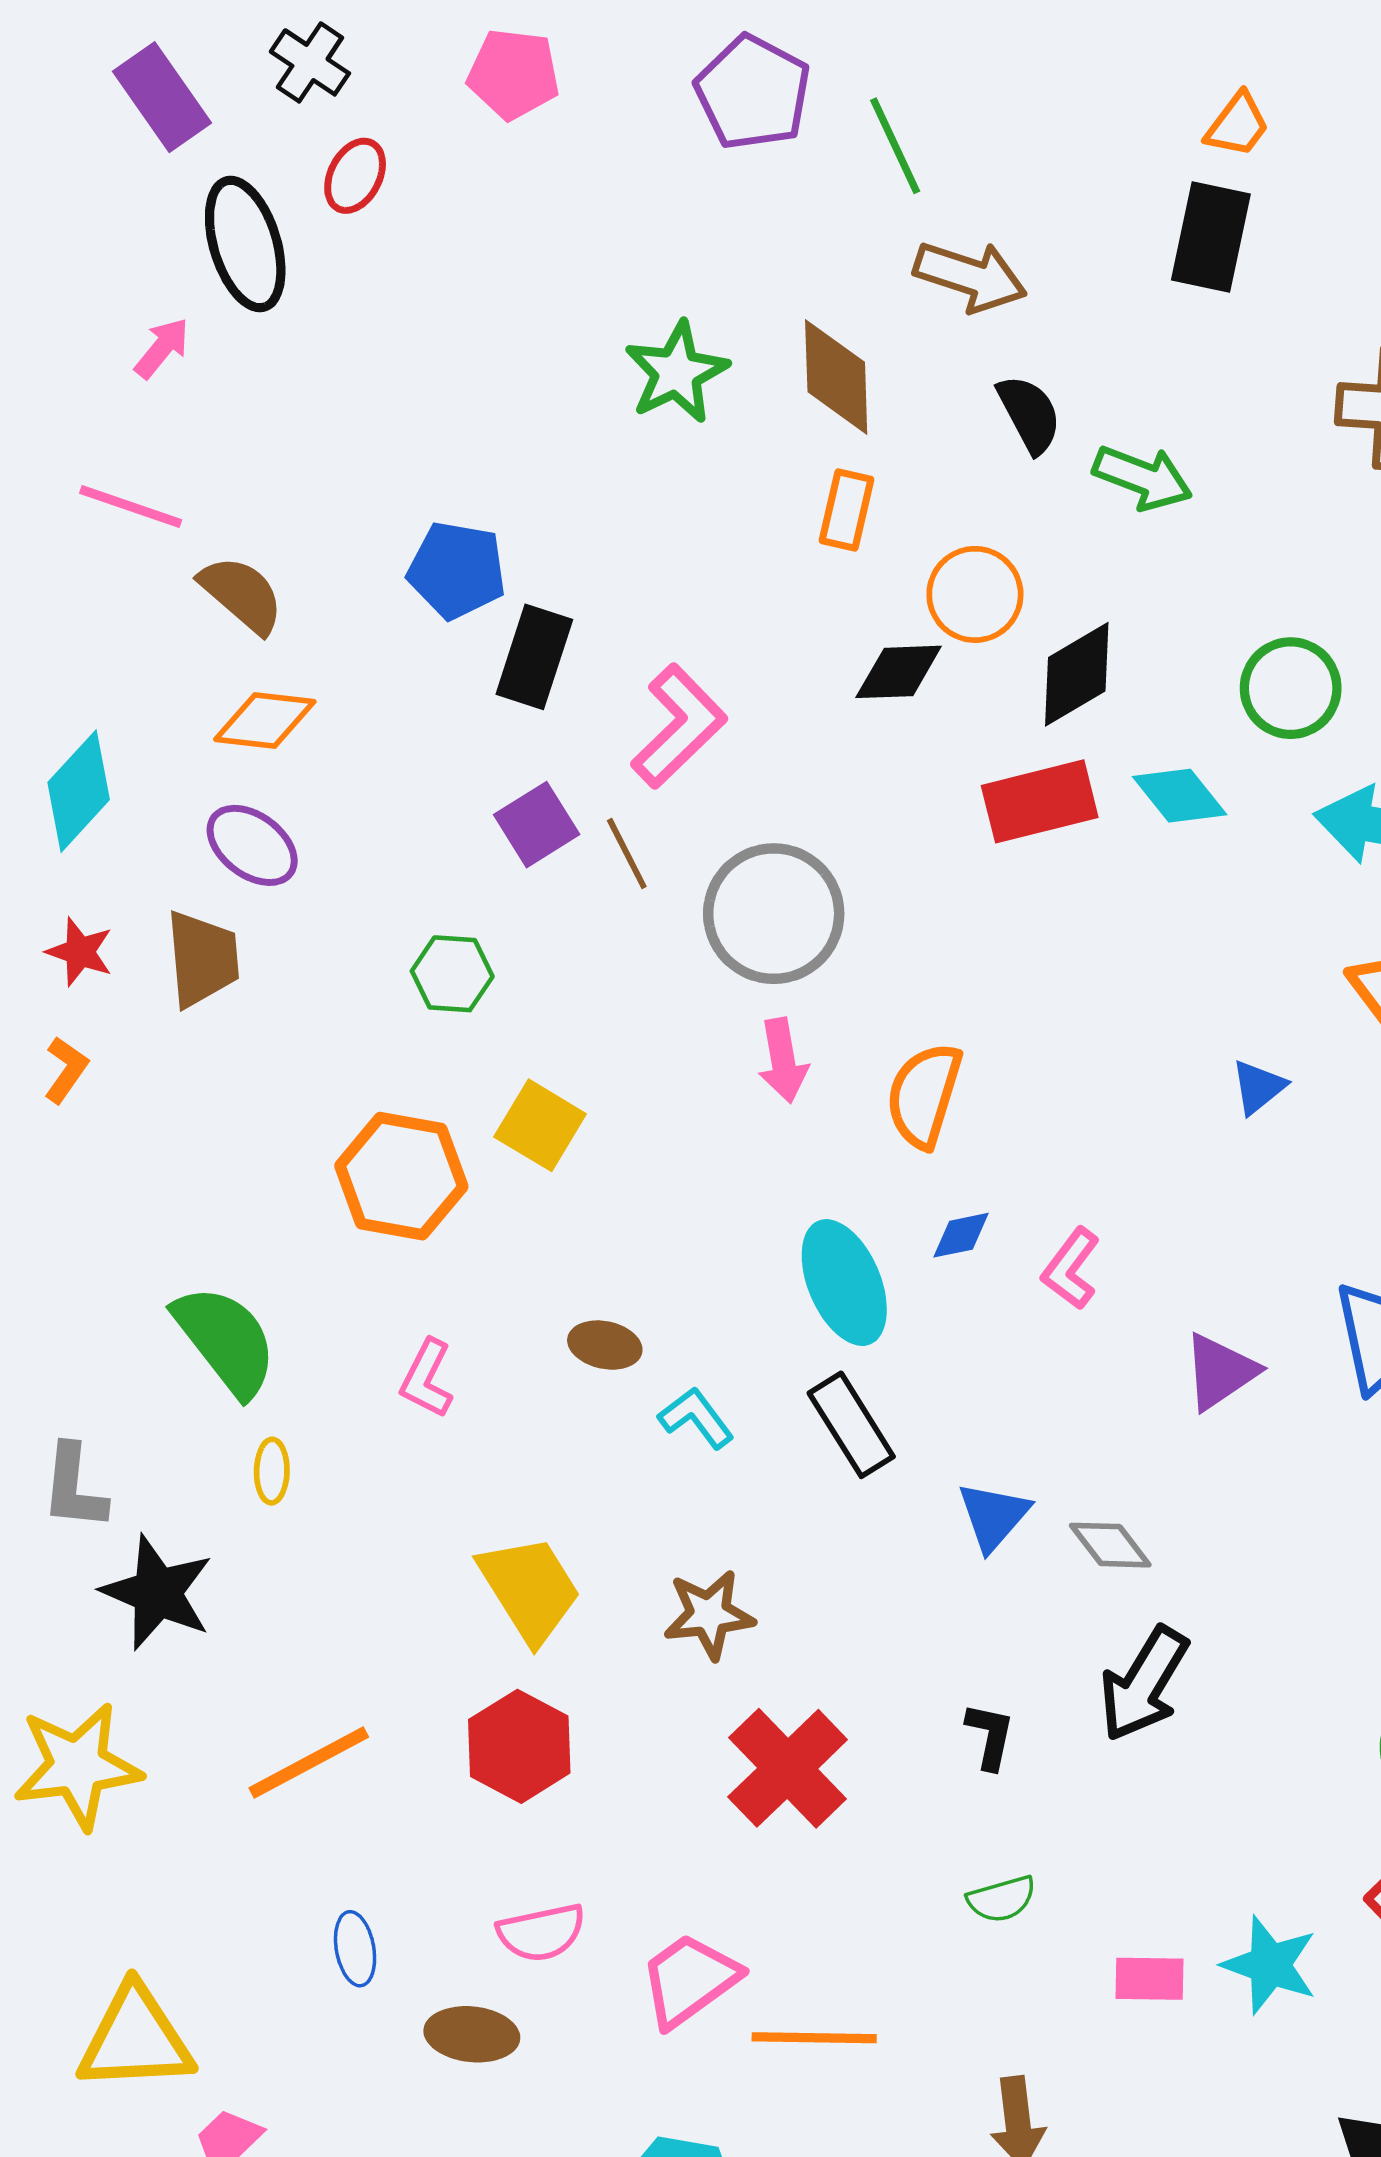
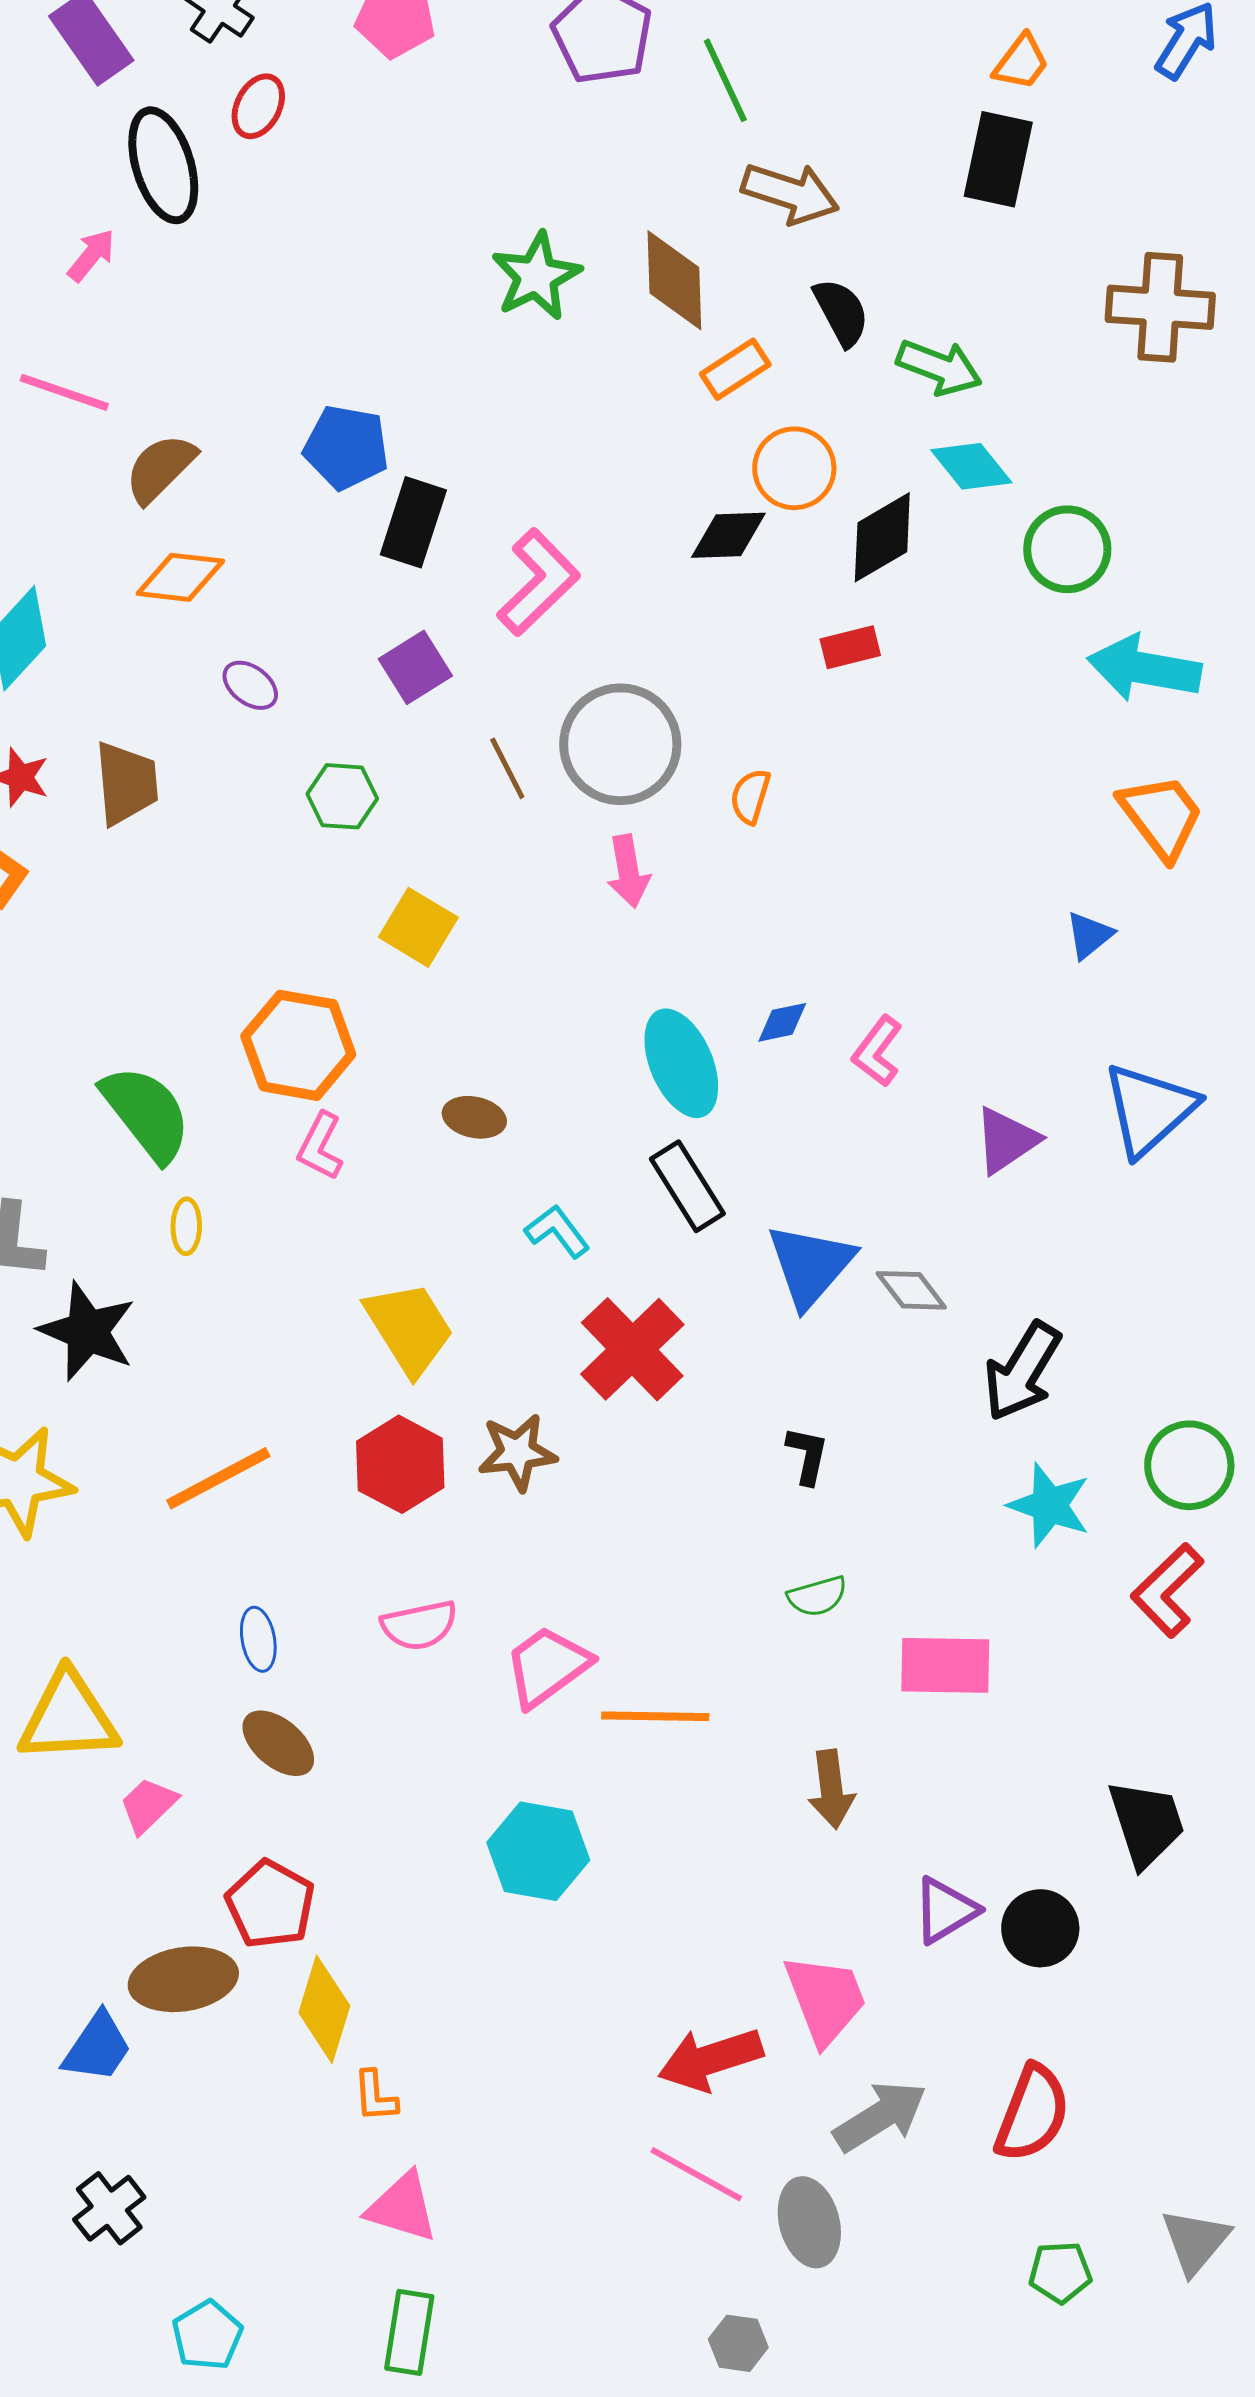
orange rectangle: (847, 510) -> (735, 369), moved, turned 44
brown semicircle: (242, 594) -> (160, 468), turned -86
cyan diamond: (1180, 796) -> (971, 466), moved
red rectangle: (1040, 801) -> (850, 647), size x0.6
purple ellipse: (252, 845) -> (250, 685), moved, size x0.7
brown line: (627, 853) -> (507, 768), moved
blue triangle: (1258, 1087) -> (1089, 935), moved
orange semicircle: (924, 1095) -> (750, 796), moved, size x0.6
orange hexagon: (401, 1176) -> (298, 1045), moved
cyan L-shape: (696, 1418) -> (557, 1231), moved
blue triangle: (993, 1516) -> (810, 1265), size x1.4
brown star: (709, 1614) -> (517, 1452), moved
black arrow: (1144, 1684) -> (1022, 1371), moved
red cross: (788, 1768) -> (632, 1349), moved
cyan star: (1270, 1965) -> (1049, 1505), moved
pink rectangle: (1150, 1979) -> (945, 1665), size x1.5
brown ellipse: (472, 2034) -> (278, 1743), moved, turned 34

